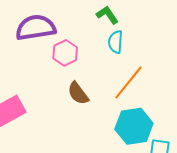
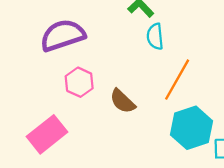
pink hexagon: (65, 53) -> (79, 82), moved

